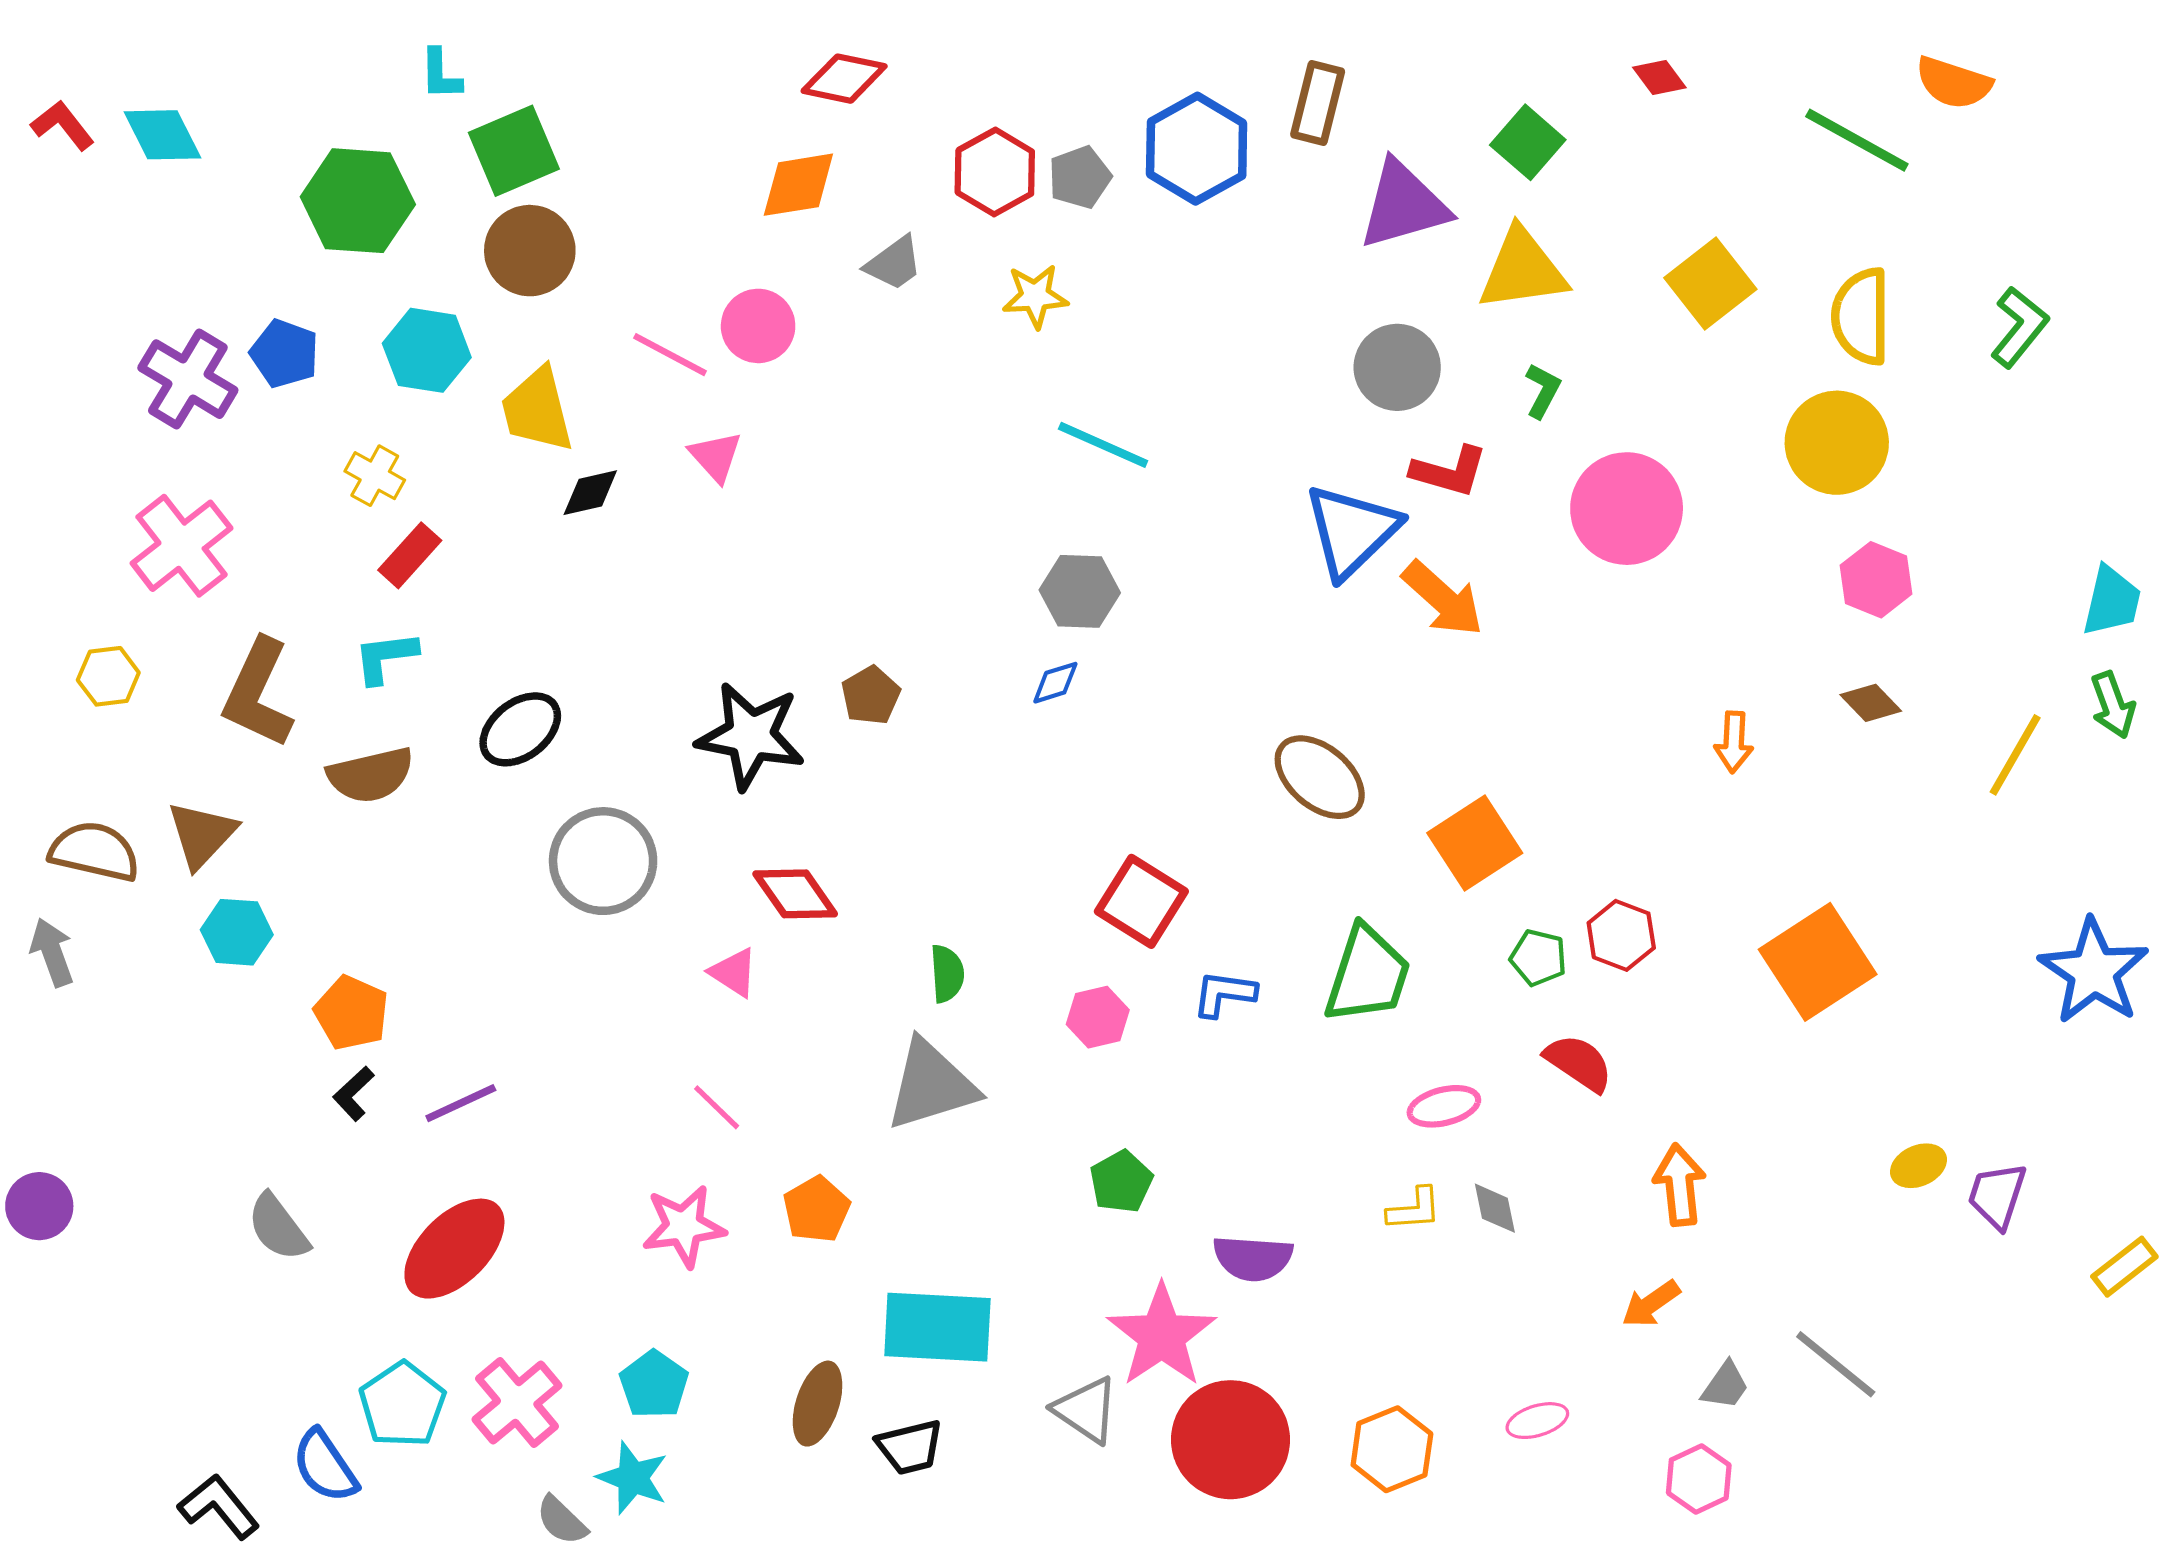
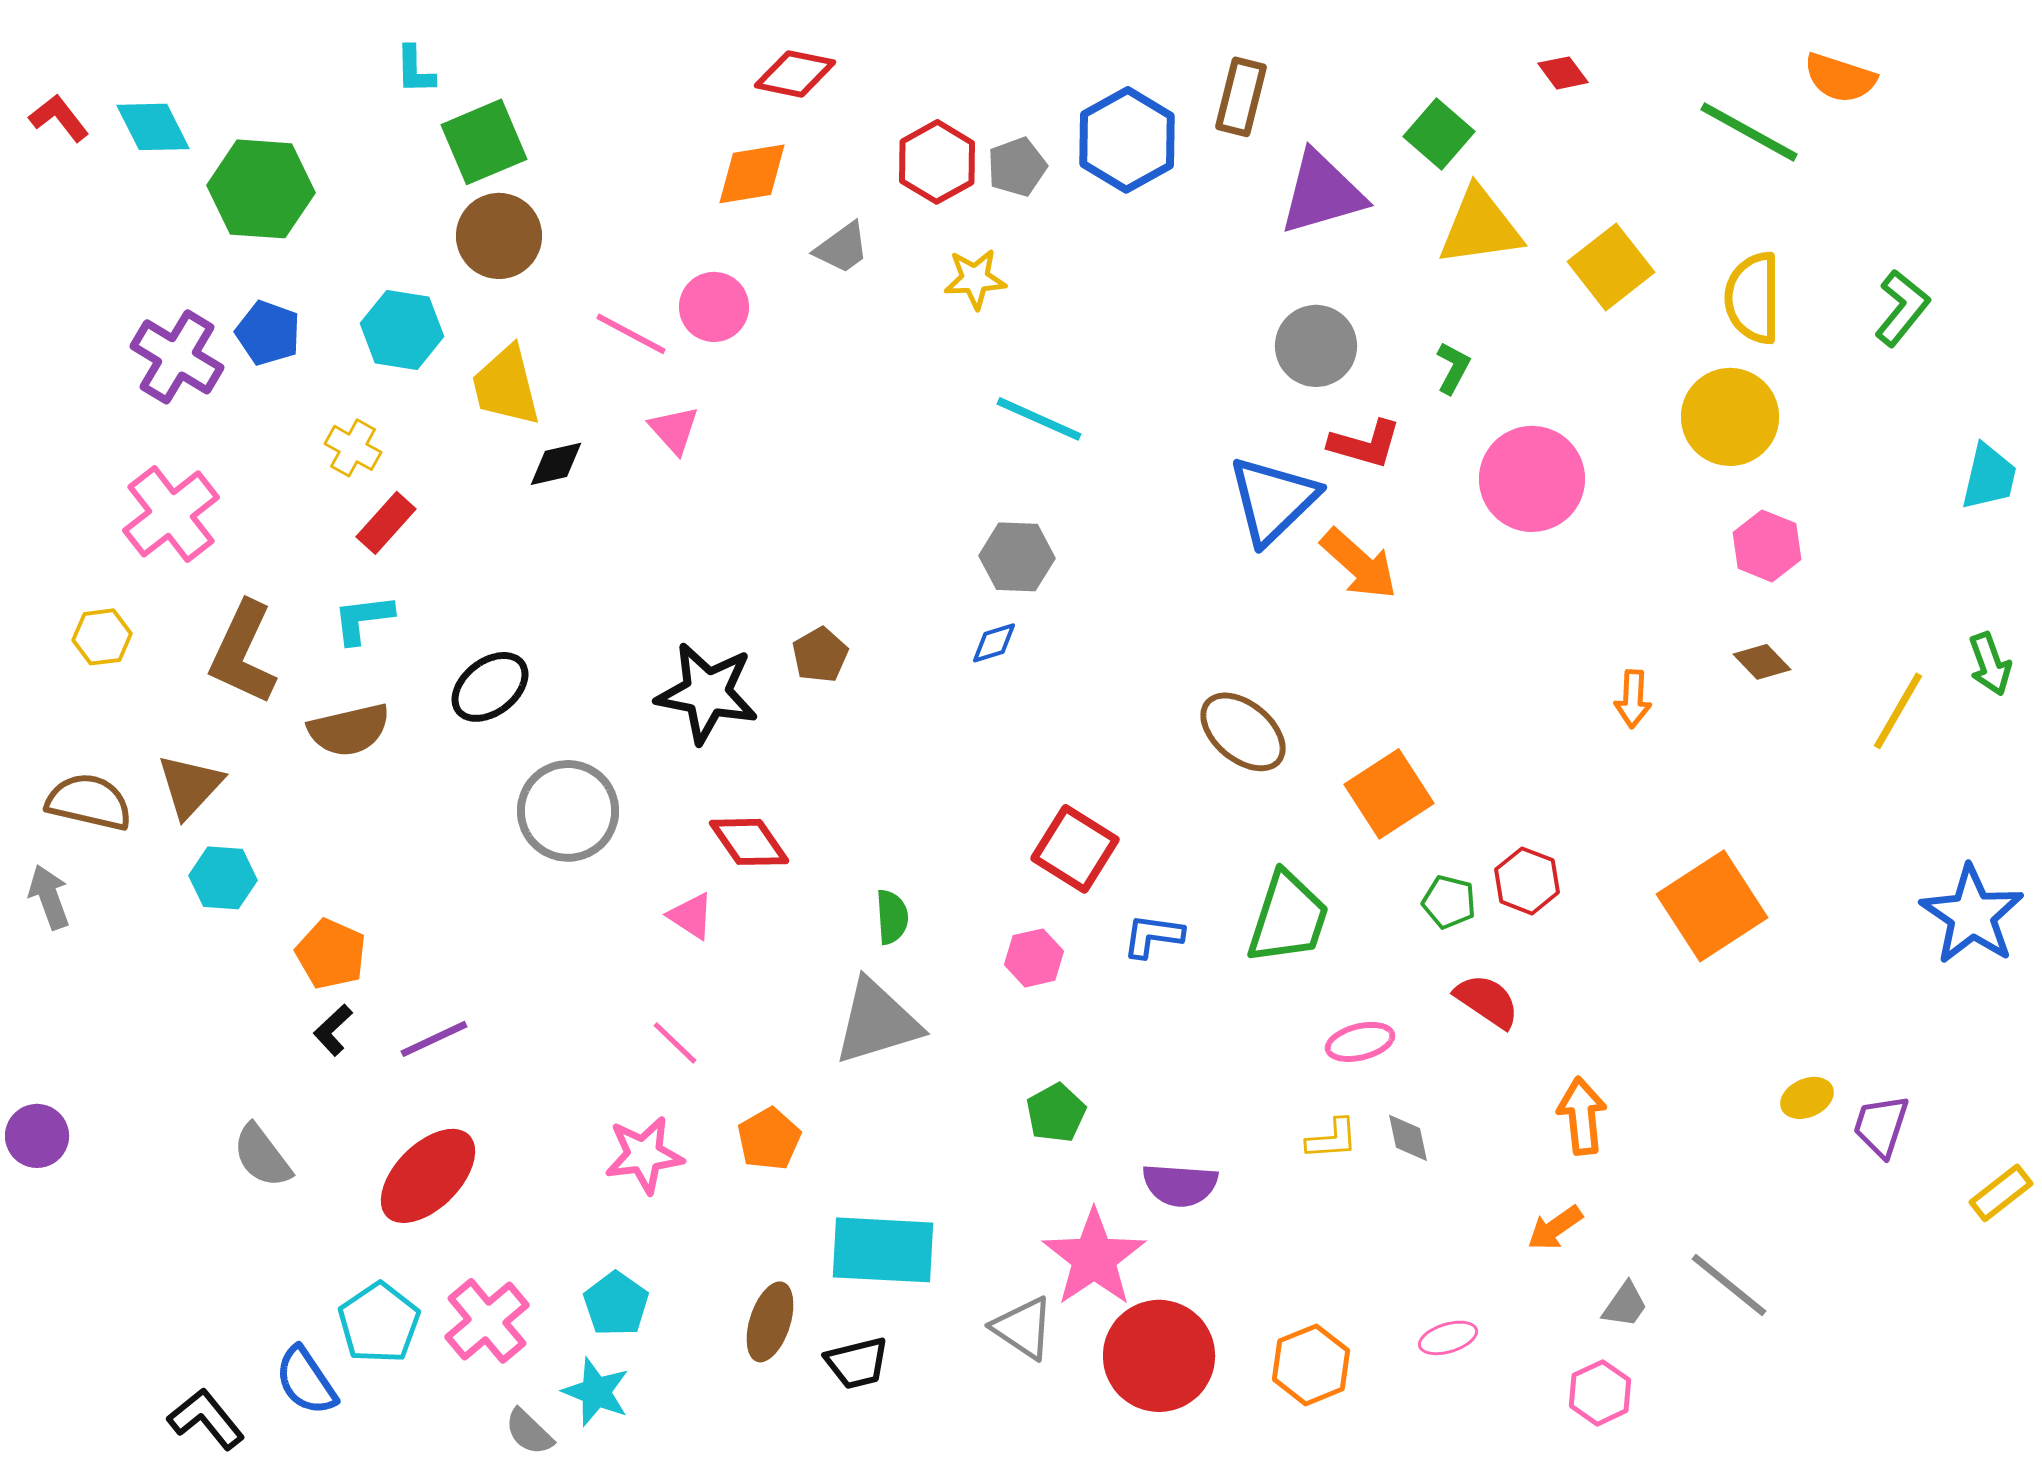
green hexagon: (358, 201) -> (261, 189), moved
yellow triangle: (1522, 270) -> (1480, 227), moved
cyan trapezoid: (2112, 601) -> (1989, 477), moved

